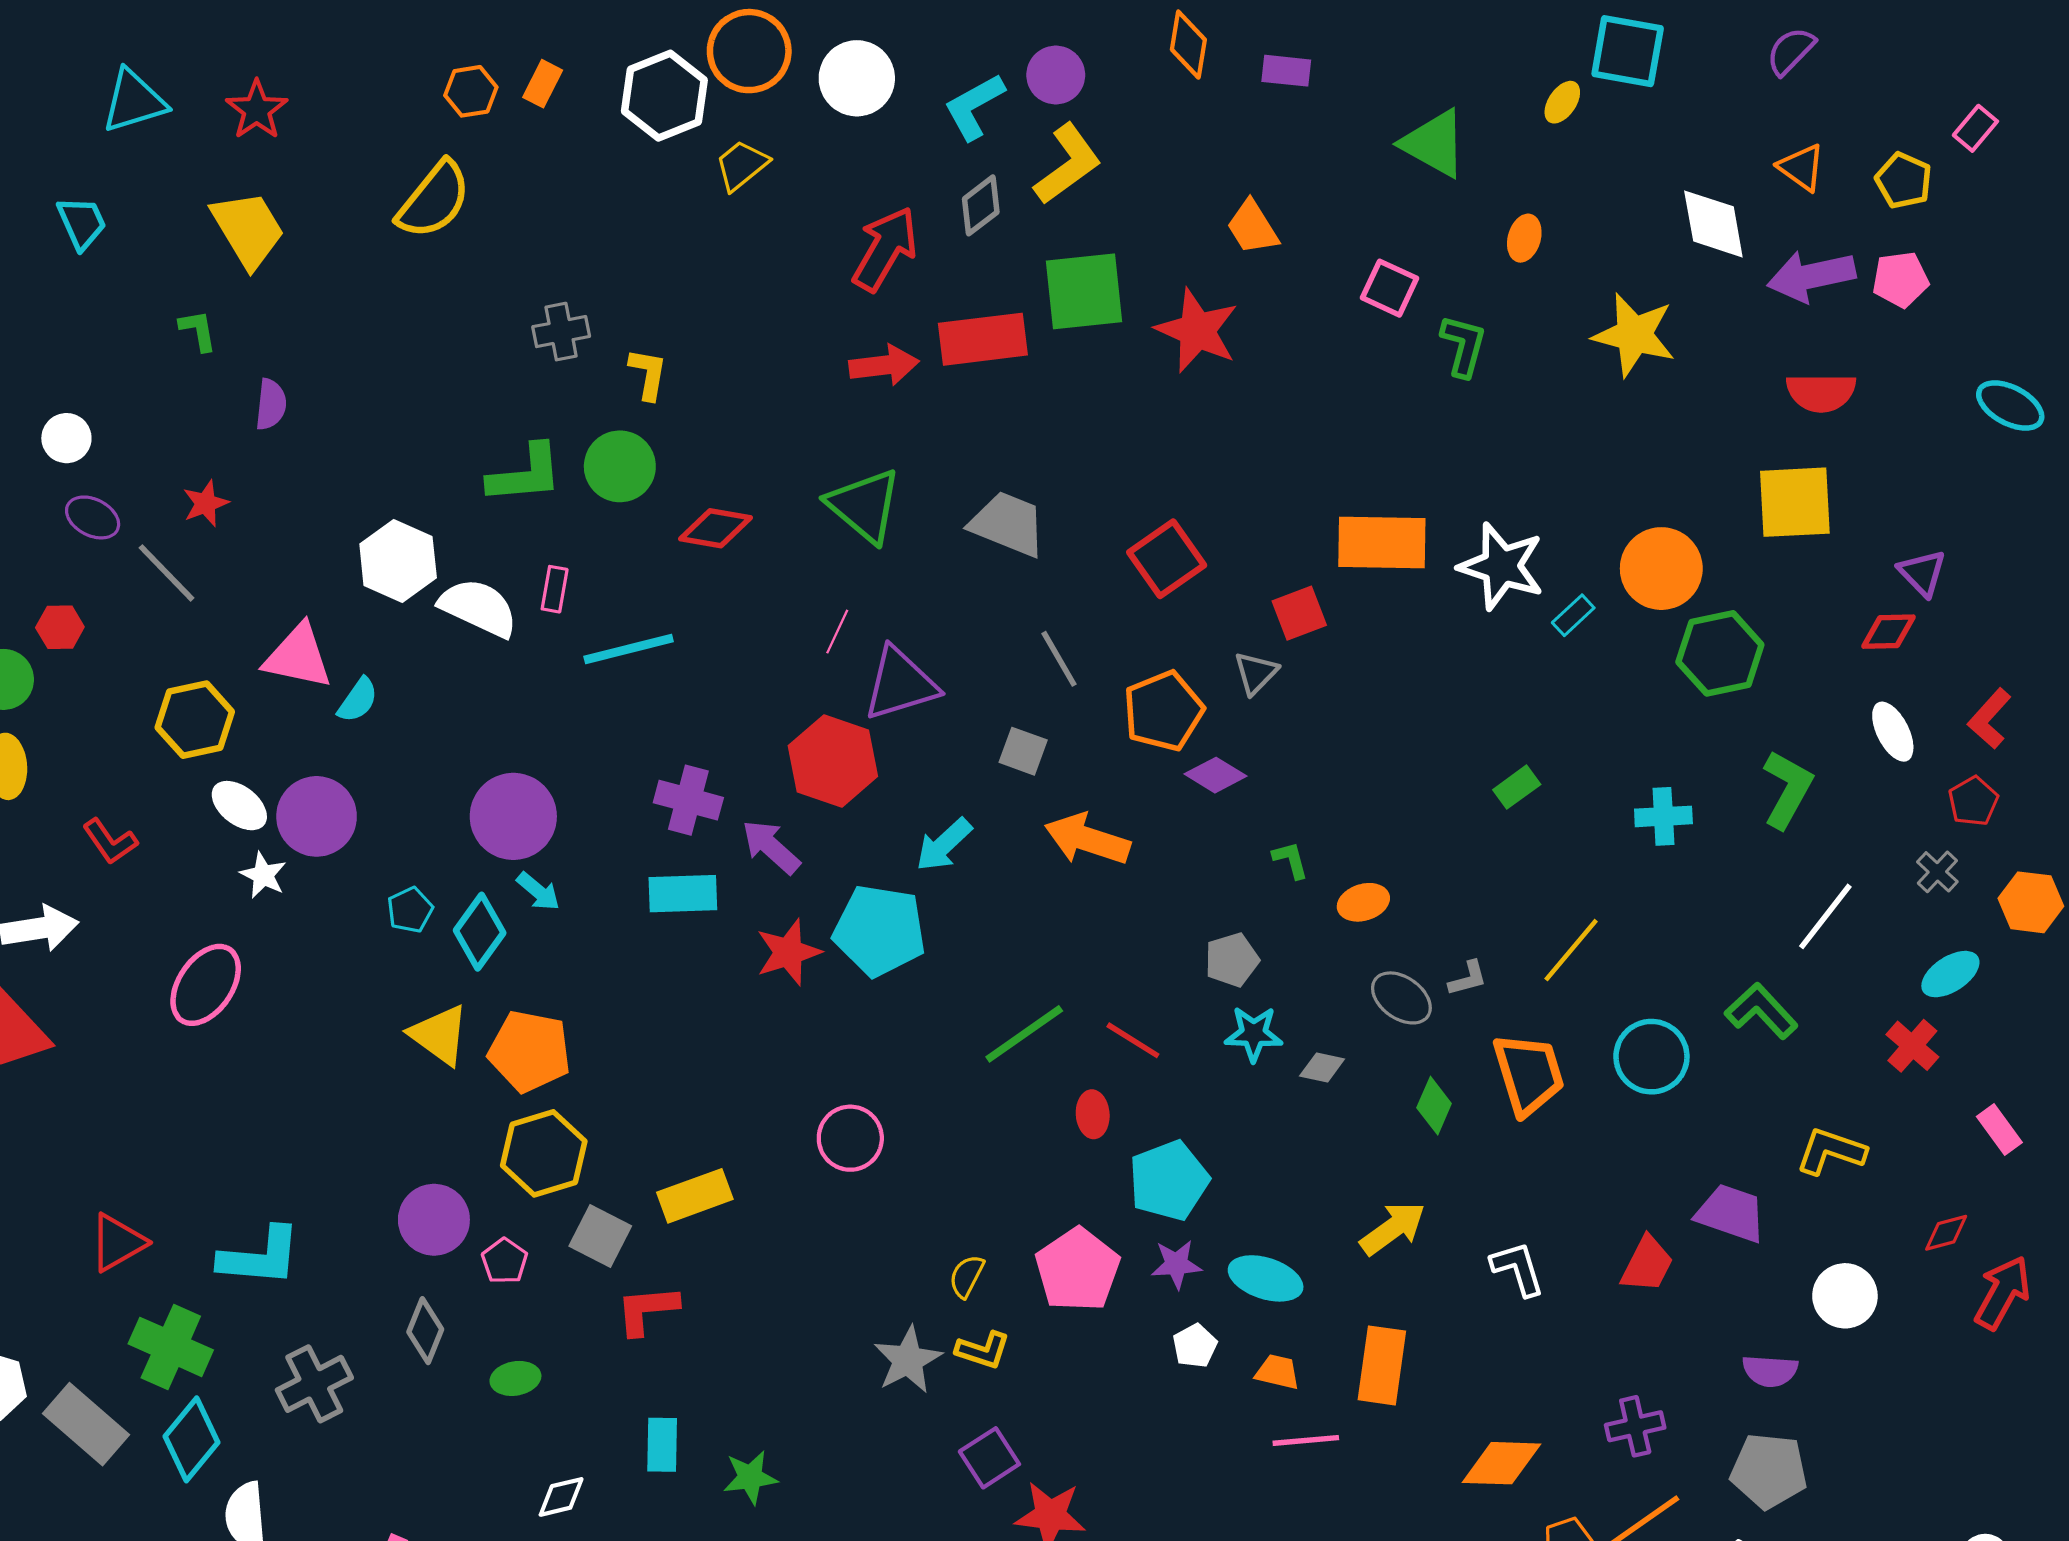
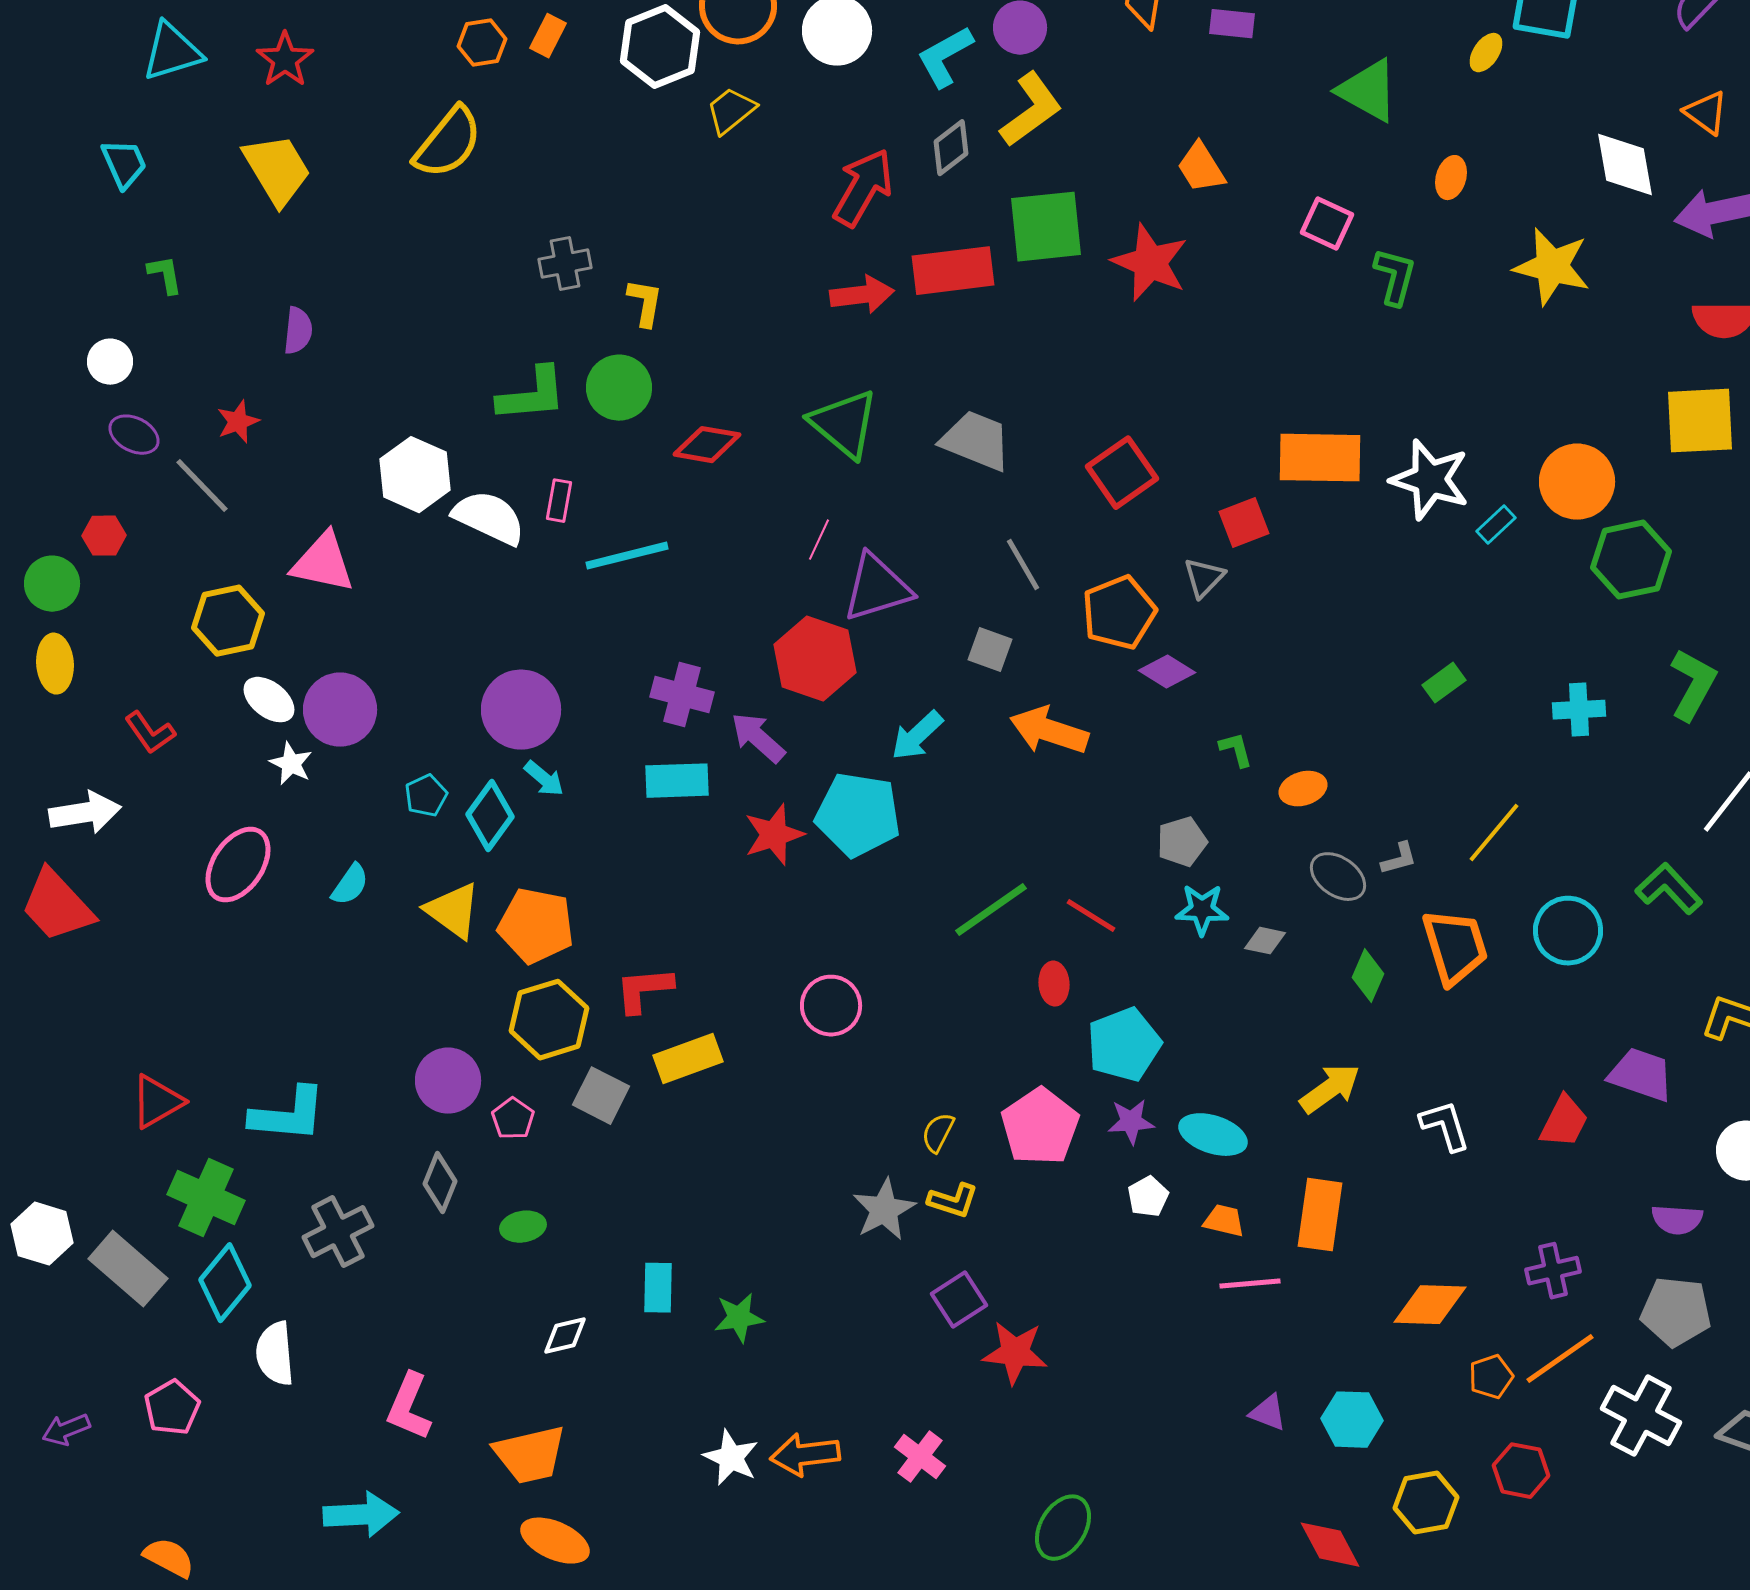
green L-shape: (198, 330) -> (165, 275), moved
cyan semicircle: (358, 700) -> (350, 885), moved
red L-shape: (647, 1310) -> (644, 990), moved

